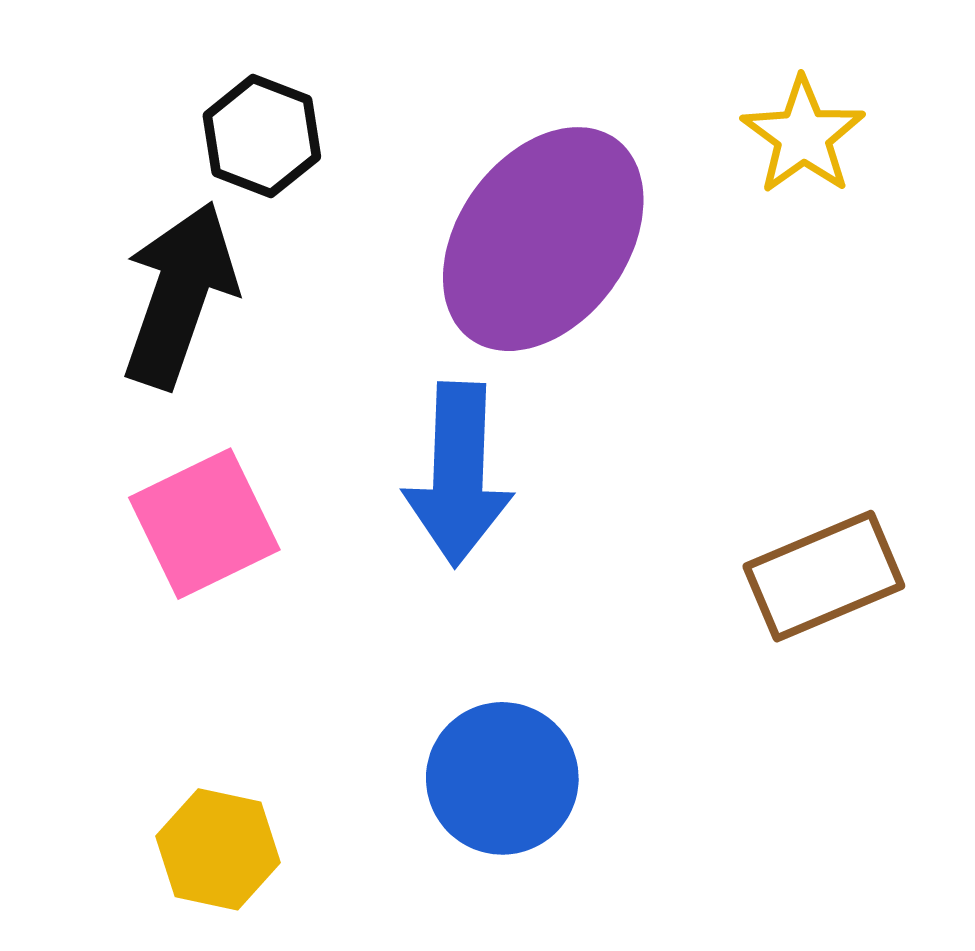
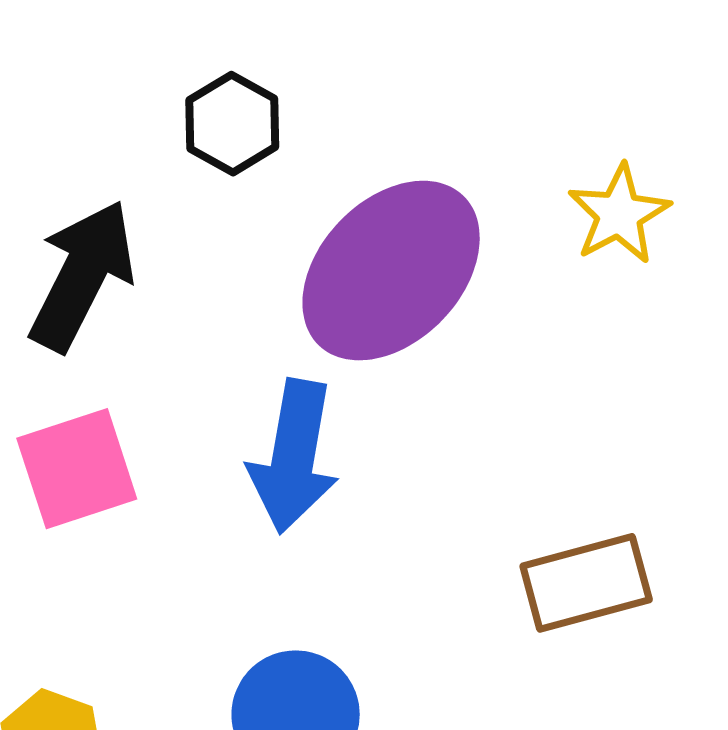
black hexagon: (262, 136) -> (232, 124), moved

